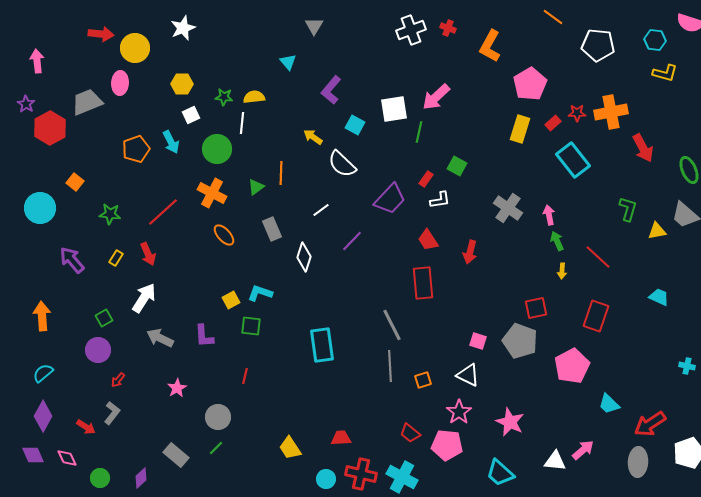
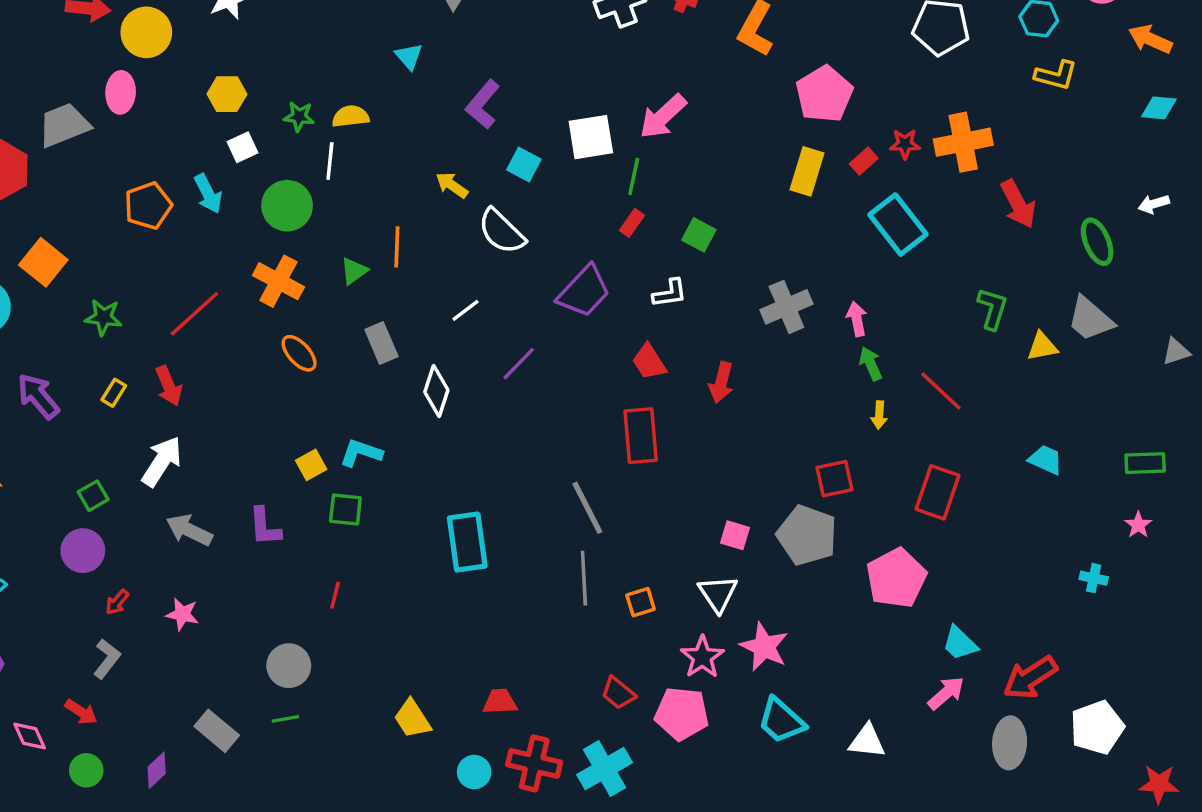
red rectangle: (426, 179) -> (632, 223), moved
orange square: (75, 182) -> (43, 262), size x1.5
gray cross: (508, 208) -> (786, 307), turned 32
white triangle: (468, 375) -> (718, 594), turned 30
pink star: (177, 388) -> (182, 614), moved, turned -30
pink star: (510, 422) -> (764, 647), moved
red arrow: (86, 427) -> (81, 712), moved
green line: (216, 448) -> (285, 719), turned 35
pink arrow: (583, 450) -> (946, 693), moved
cyan trapezoid: (500, 473) -> (781, 721), moved
cyan cross: (402, 477) -> (605, 769), turned 32

